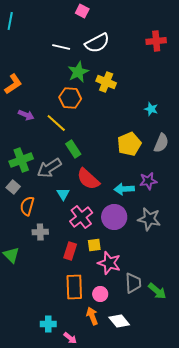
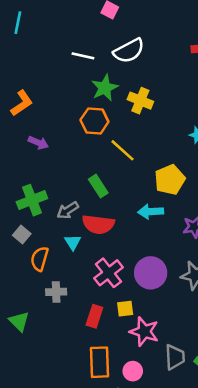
yellow line: (56, 123) -> (123, 150), moved
gray arrow: (49, 168) -> (68, 210), size x0.7
red semicircle: (88, 179) -> (98, 224), moved, turned -35
cyan arrow: (124, 189) -> (151, 212), moved
cyan triangle: (63, 194) -> (73, 242), moved

